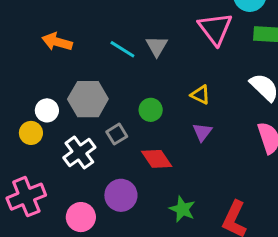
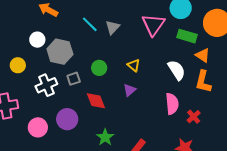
white circle: (47, 110) -> (37, 40), moved

